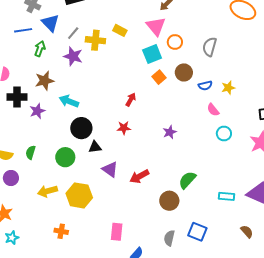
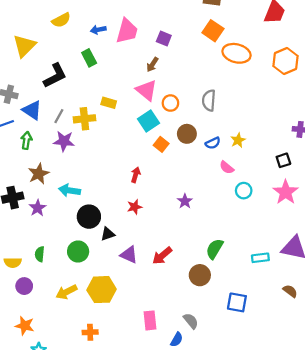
gray semicircle: (169, 238) -> (191, 321), moved, turned 140

